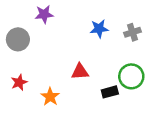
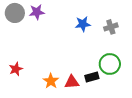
gray circle: (18, 39) -> (15, 13), moved
red triangle: (80, 72) -> (72, 82), moved
orange star: (50, 97) -> (51, 81), moved

